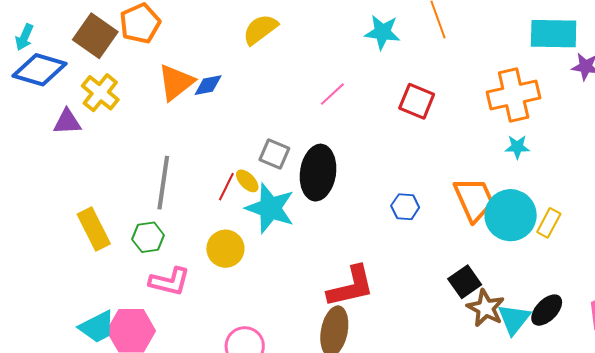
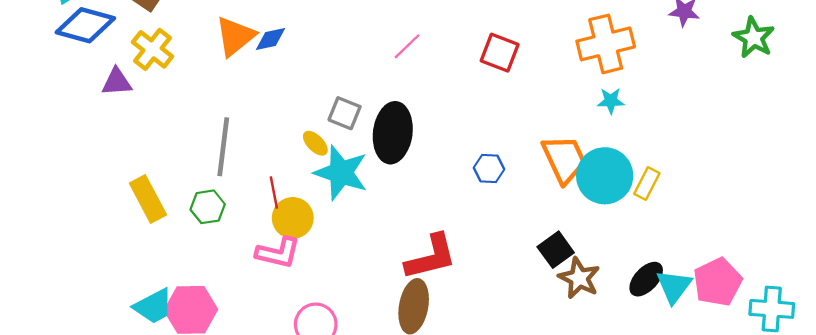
red line: (226, 187) -> (274, 193), moved, turned -36
pink L-shape: (170, 282) -> (278, 253), moved
cyan triangle: (514, 319) -> (674, 286), moved

